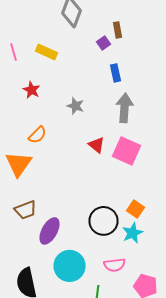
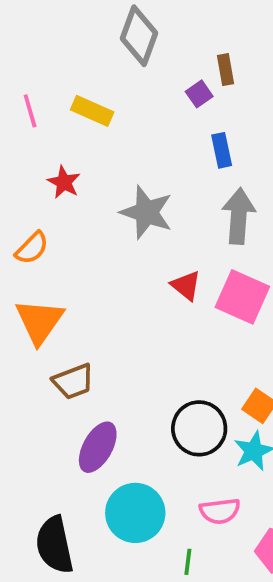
gray star: (76, 106) -> (147, 212), size x1.6
orange semicircle: (38, 135) -> (32, 248), moved
brown trapezoid: (26, 210) -> (73, 381), moved

